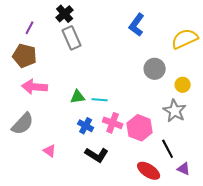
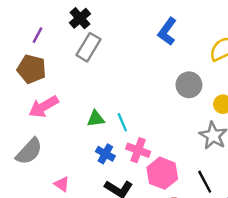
gray rectangle: (72, 38) -> (88, 47), turned 55
pink arrow: (35, 87) -> (44, 107), turned -35
cyan line: (100, 100) -> (122, 122), turned 63
pink hexagon: (140, 128) -> (162, 173), moved

